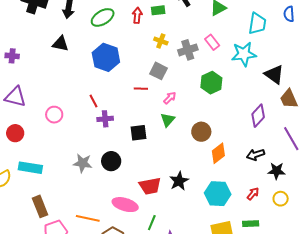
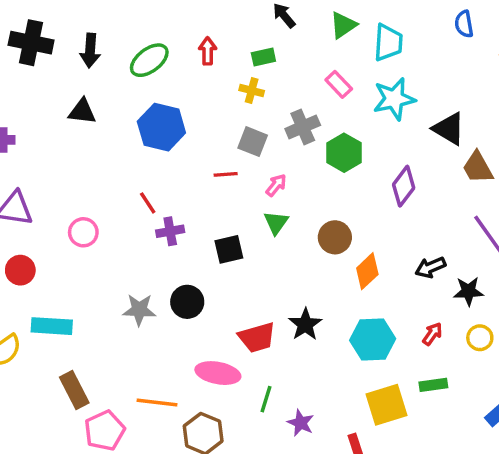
green rectangle: (158, 10) -> (263, 57), moved
cyan trapezoid: (257, 24) -> (388, 43), moved
gray cross: (188, 50) -> (303, 127), moved
purple diamond: (258, 116) -> (404, 186), moved

